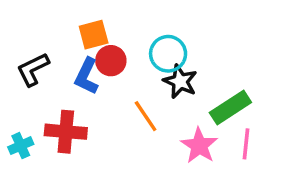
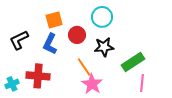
cyan circle: (168, 54) -> (102, 17), moved
red circle: (111, 61) -> (77, 35), moved
black star: (180, 81) -> (104, 47), turned -30
pink star: (199, 146) -> (92, 84), moved

